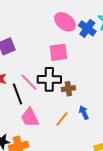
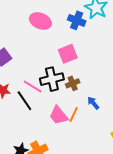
pink ellipse: (65, 22) -> (40, 21), moved
pink square: (58, 52) -> (68, 54), moved
pink trapezoid: (30, 117) -> (59, 115), moved

